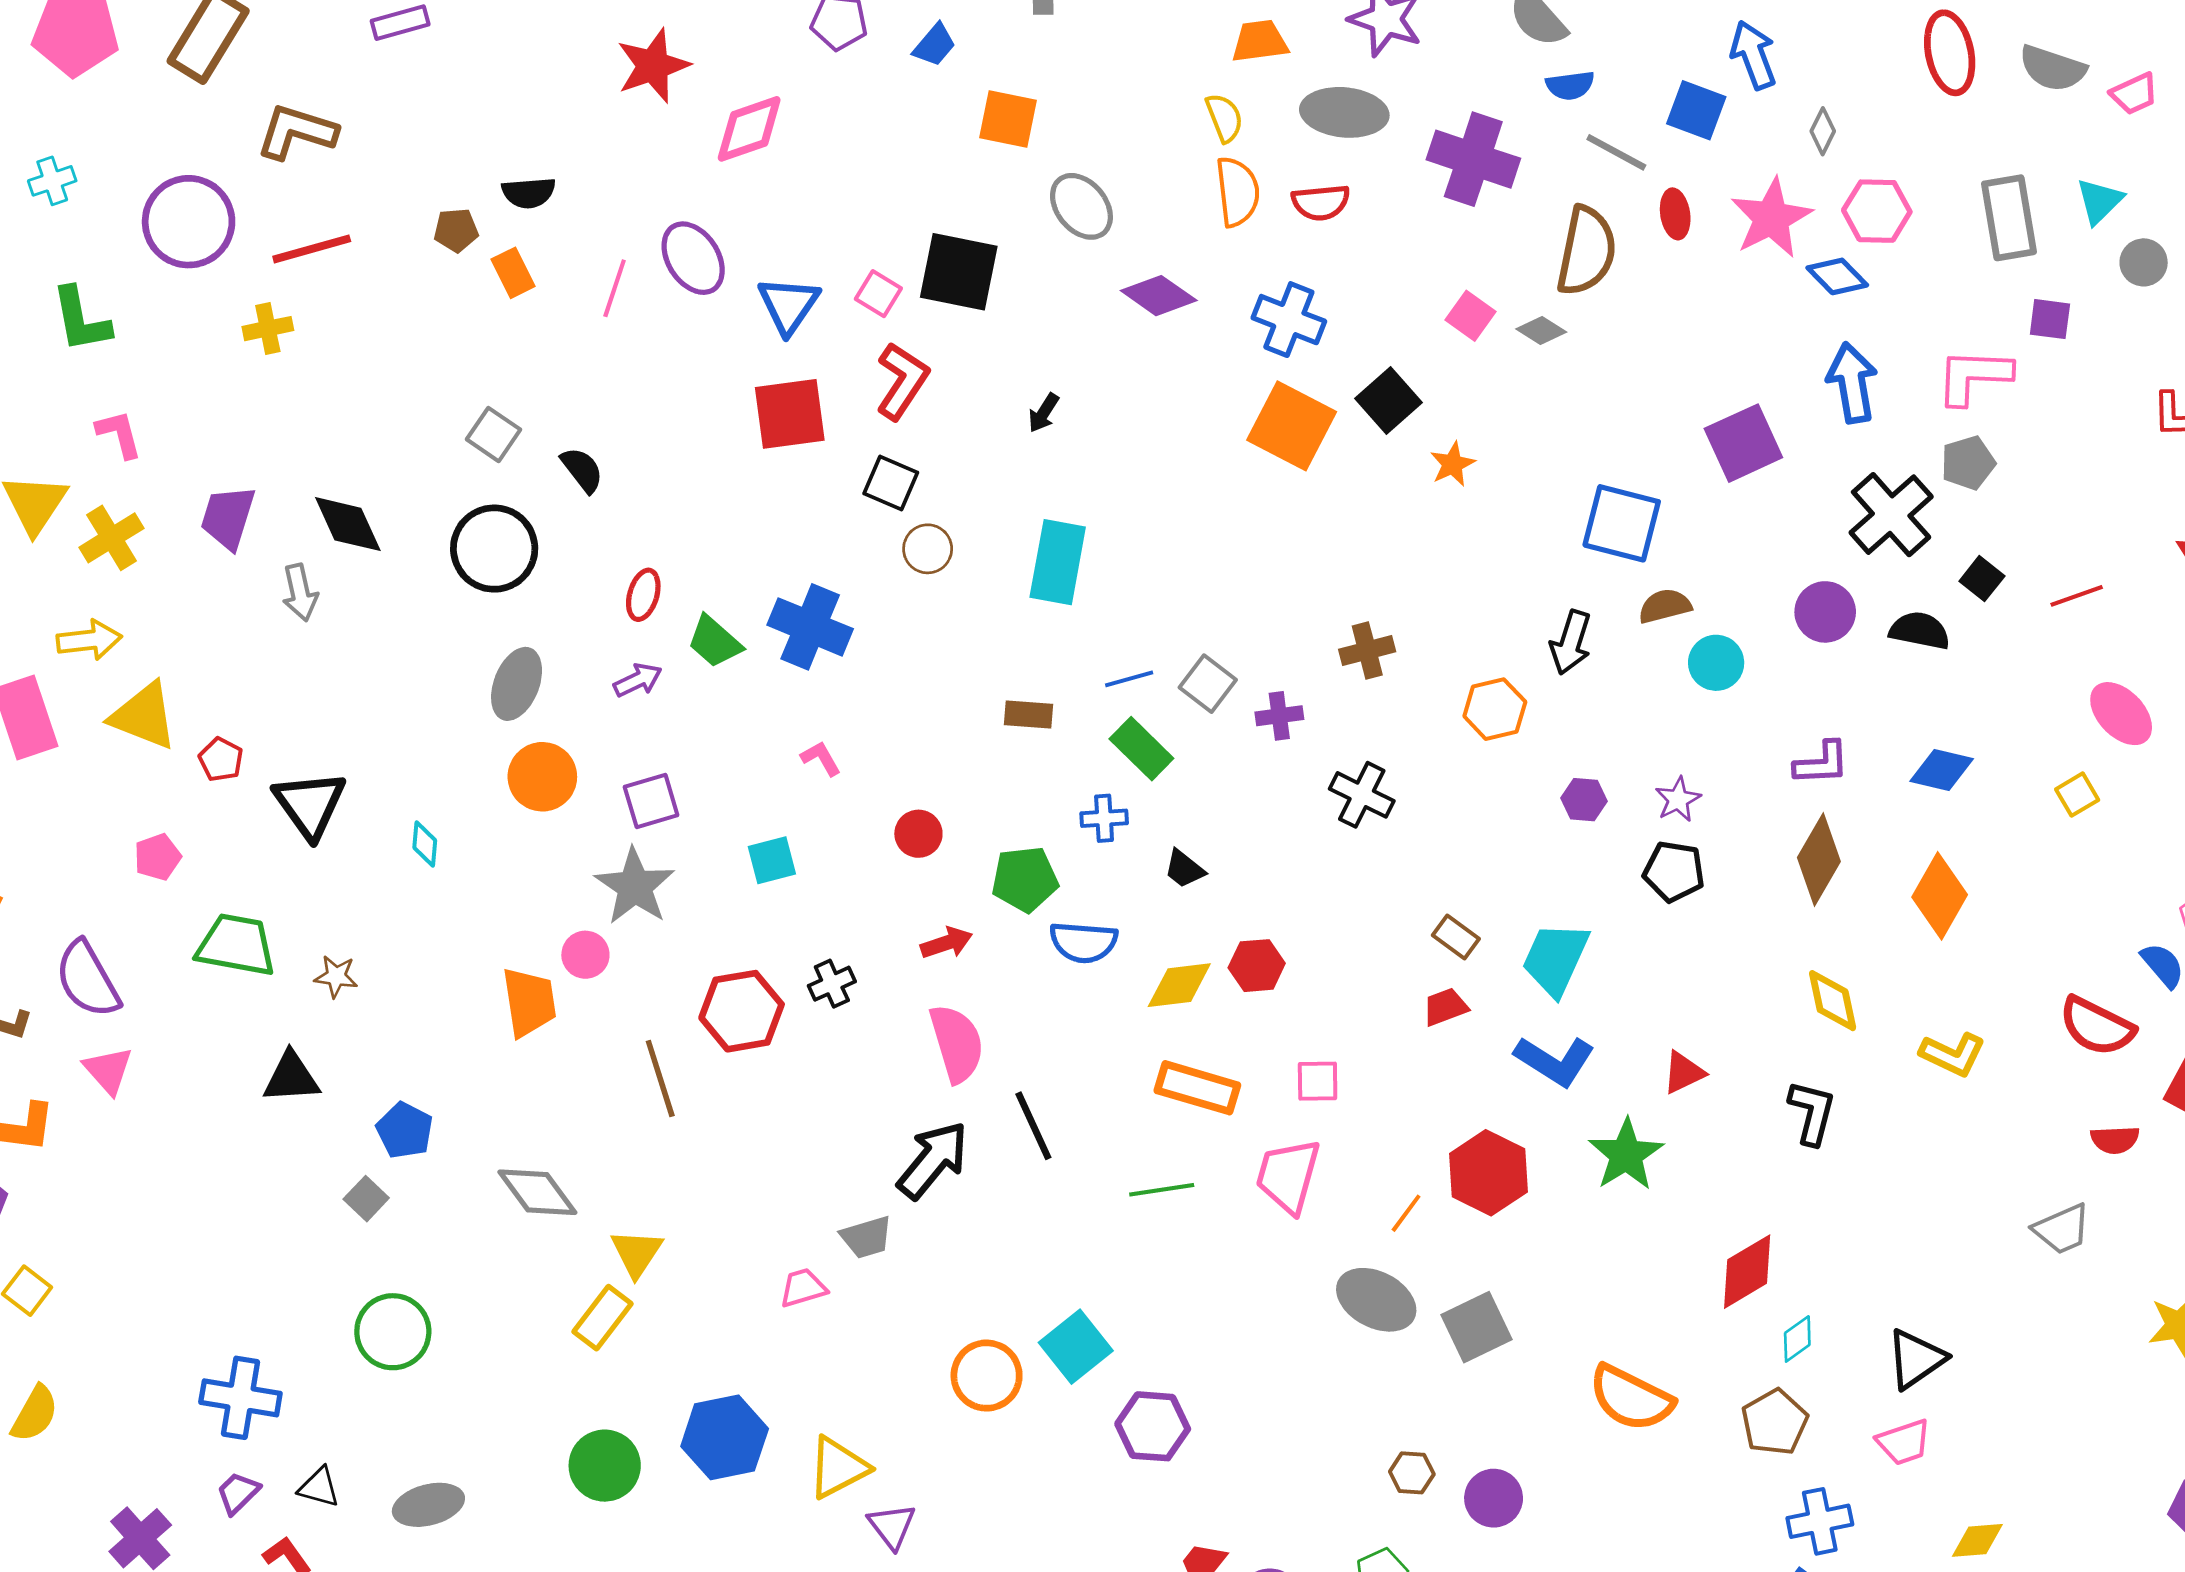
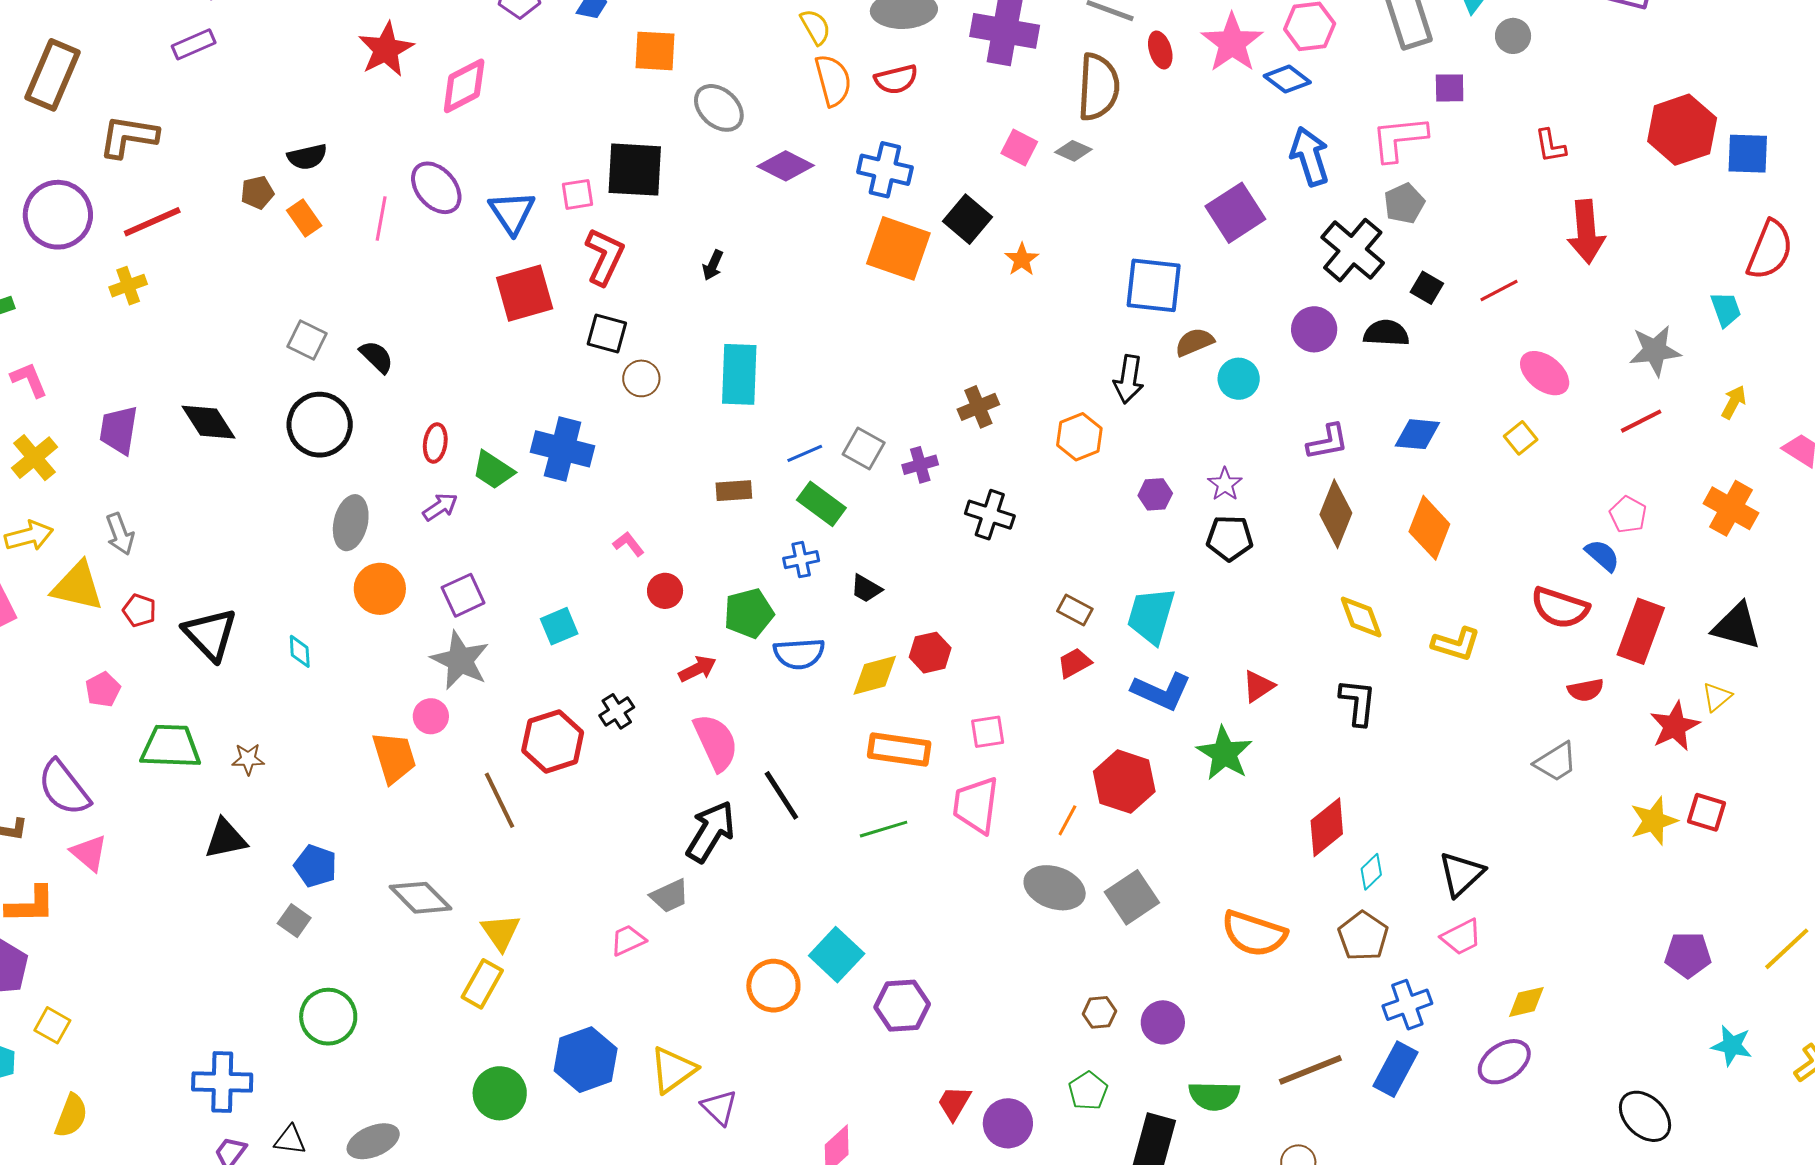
pink square: (878, 294) -> (578, 194), turned -32
gray arrow: (300, 593) -> (120, 534), moved
pink L-shape: (821, 758) -> (629, 544), moved

